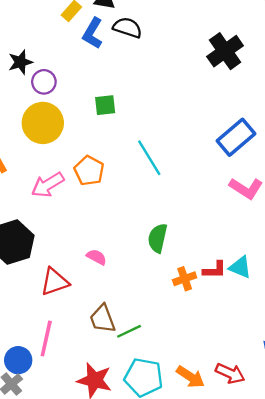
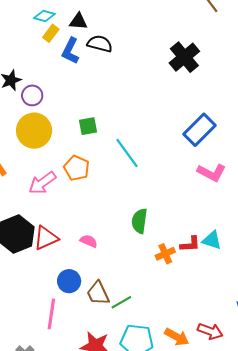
green square: (105, 105) -> (88, 126), moved
red triangle: (55, 282) -> (46, 238), moved
blue circle: (18, 360) -> (69, 281), moved

